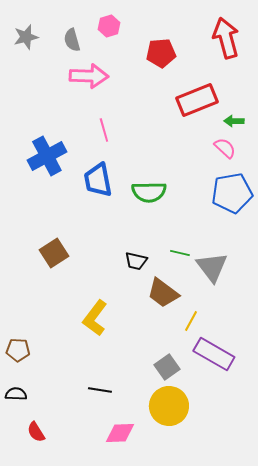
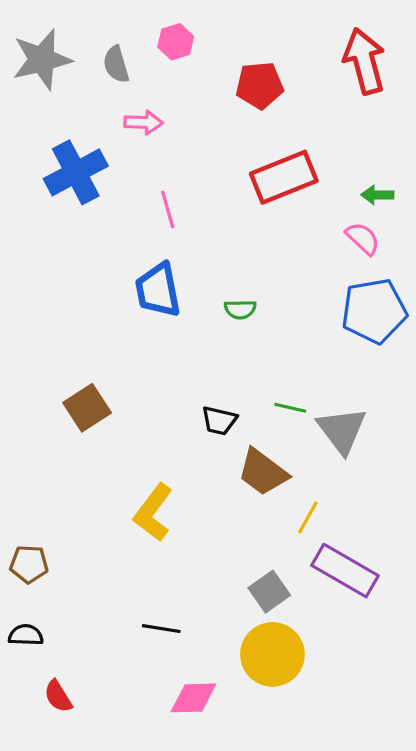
gray star: (26, 37) -> (42, 60), size x1.5
pink arrow: (89, 76) -> (143, 122), size x0.6
red rectangle: (197, 100) -> (284, 177), moved
blue cross: (47, 156) -> (76, 172), moved
green semicircle: (149, 192) -> (240, 309), size x0.6

